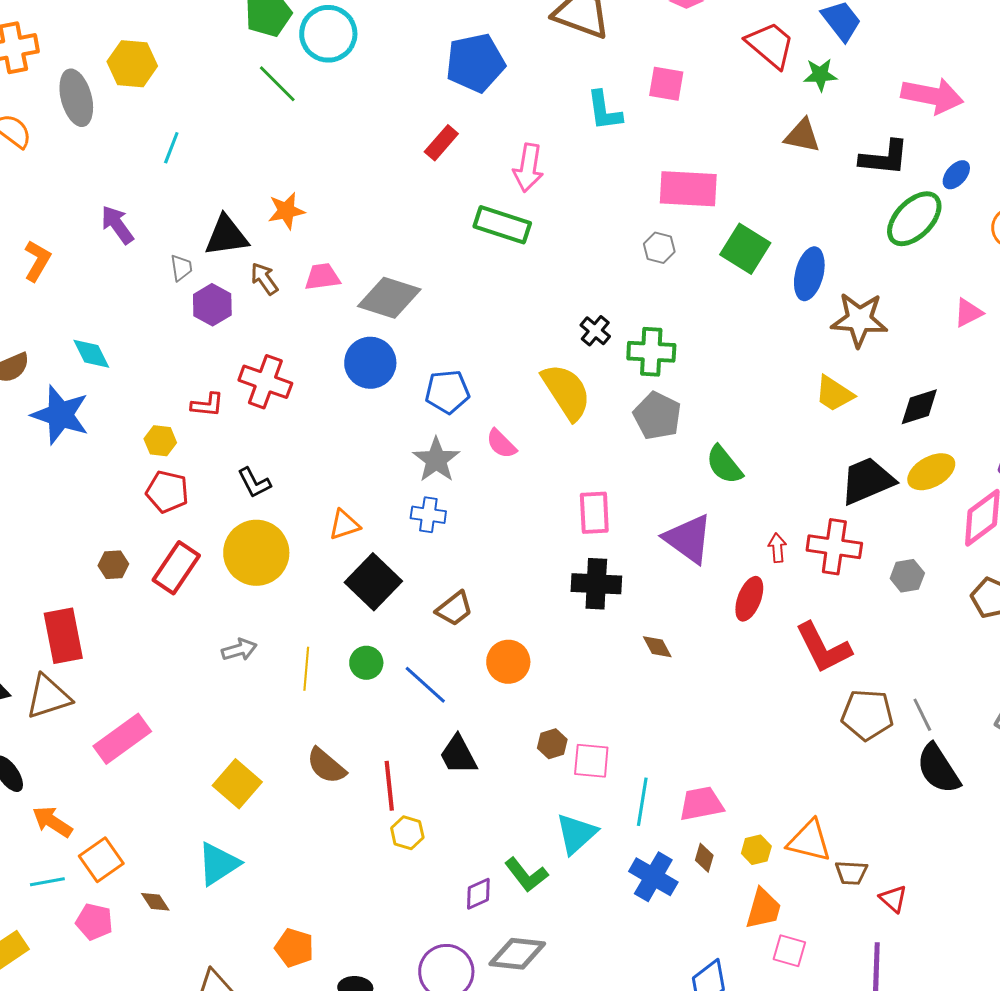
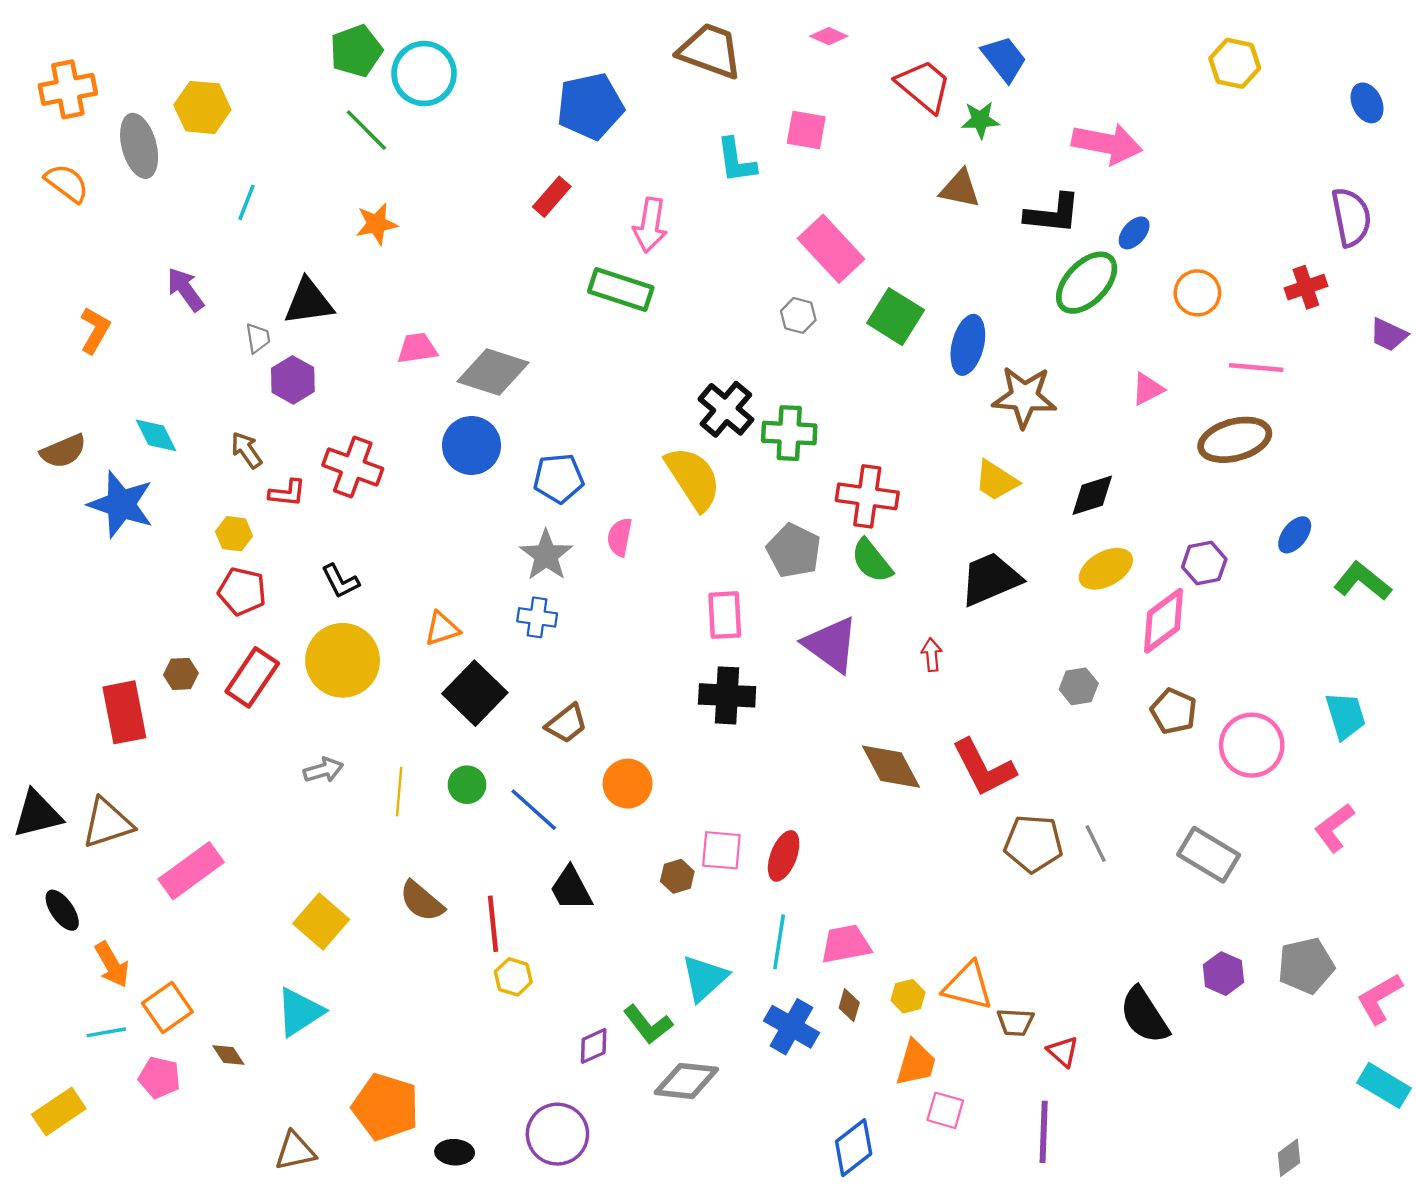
pink rectangle: (688, 189) -> (831, 249), turned 44
orange star: (286, 211) -> (377, 224), moved
brown arrow: (264, 279) -> (246, 450), moved
black cross: (595, 331) -> (726, 409), size x1.6
gray pentagon: (657, 416) -> (794, 551), moved
pink semicircle: (501, 444) -> (620, 537), turned 56
black trapezoid: (867, 481) -> (990, 579), moved
red cross: (834, 547) -> (867, 496), moved
red ellipse: (749, 599) -> (784, 856), moved
red rectangle: (63, 636) -> (124, 712), moved
brown diamond: (657, 647) -> (891, 767), moved, size x1.8
pink square: (591, 761) -> (721, 850), moved
black semicircle: (938, 769) -> (1144, 1015), moved
orange arrow: (52, 822) -> (112, 964), turned -153
orange pentagon: (294, 948) -> (386, 1107), size x1.5
gray diamond: (517, 954) -> (686, 1081), moved

